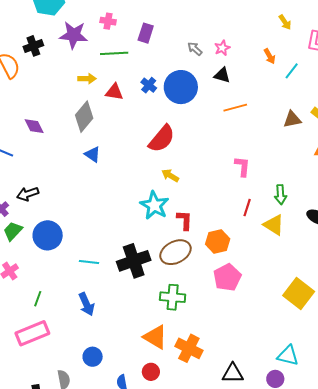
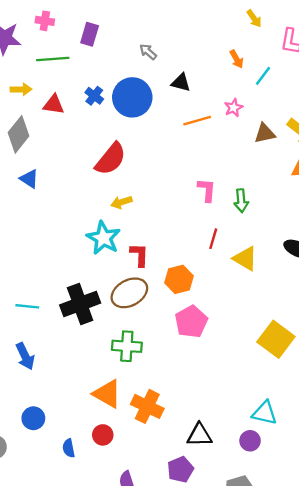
pink star: (222, 48) -> (234, 108), moved
yellow arrow: (170, 175) -> (121, 202), turned -48
green arrow: (281, 195) -> (241, 201), moved

